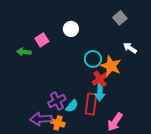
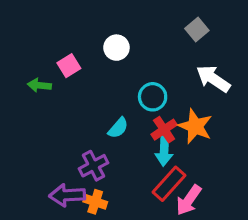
white arrow: (130, 48) -> (213, 79), size x1.5
orange star: (111, 66) -> (195, 126), moved
red rectangle: (91, 104) -> (169, 184), moved, turned 35
cyan semicircle: (72, 106) -> (118, 128), moved

